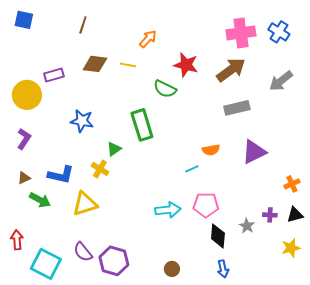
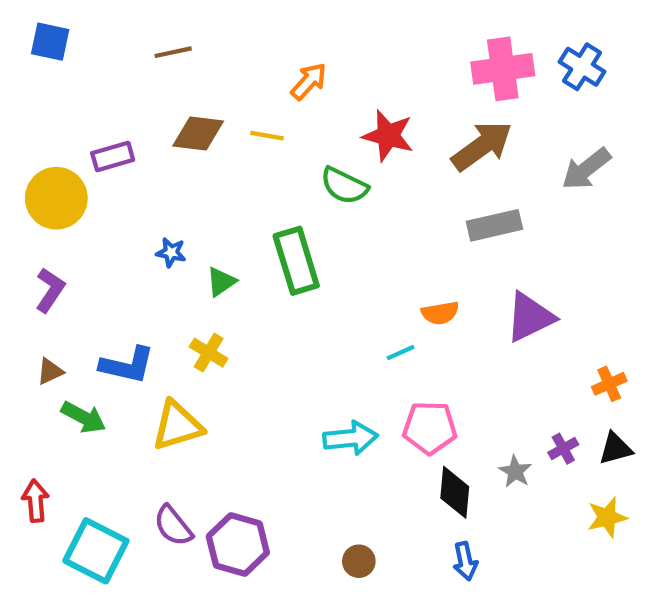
brown line: (83, 25) -> (173, 52), turned 60
blue star: (82, 121) -> (171, 252), size x0.6
green triangle: (114, 149) -> (221, 282), moved
purple cross: (270, 215) -> (563, 449), turned -32

